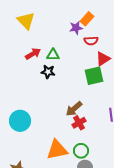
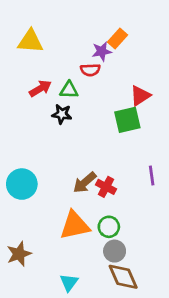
yellow triangle: (26, 21) -> (30, 41), turned -42
red semicircle: (91, 41) -> (90, 70), moved
brown arrow: (74, 109) -> (85, 183), moved
red cross: (79, 123) -> (106, 187), turned -32

